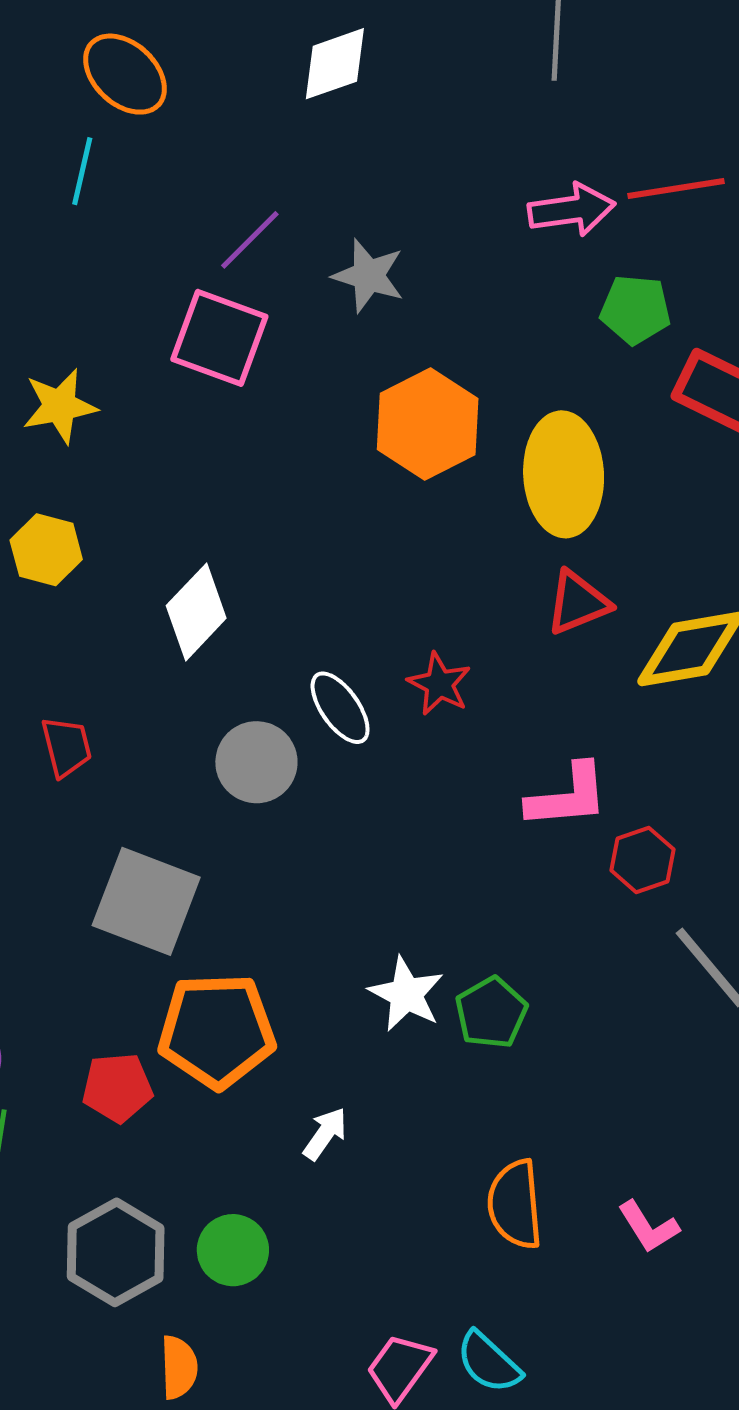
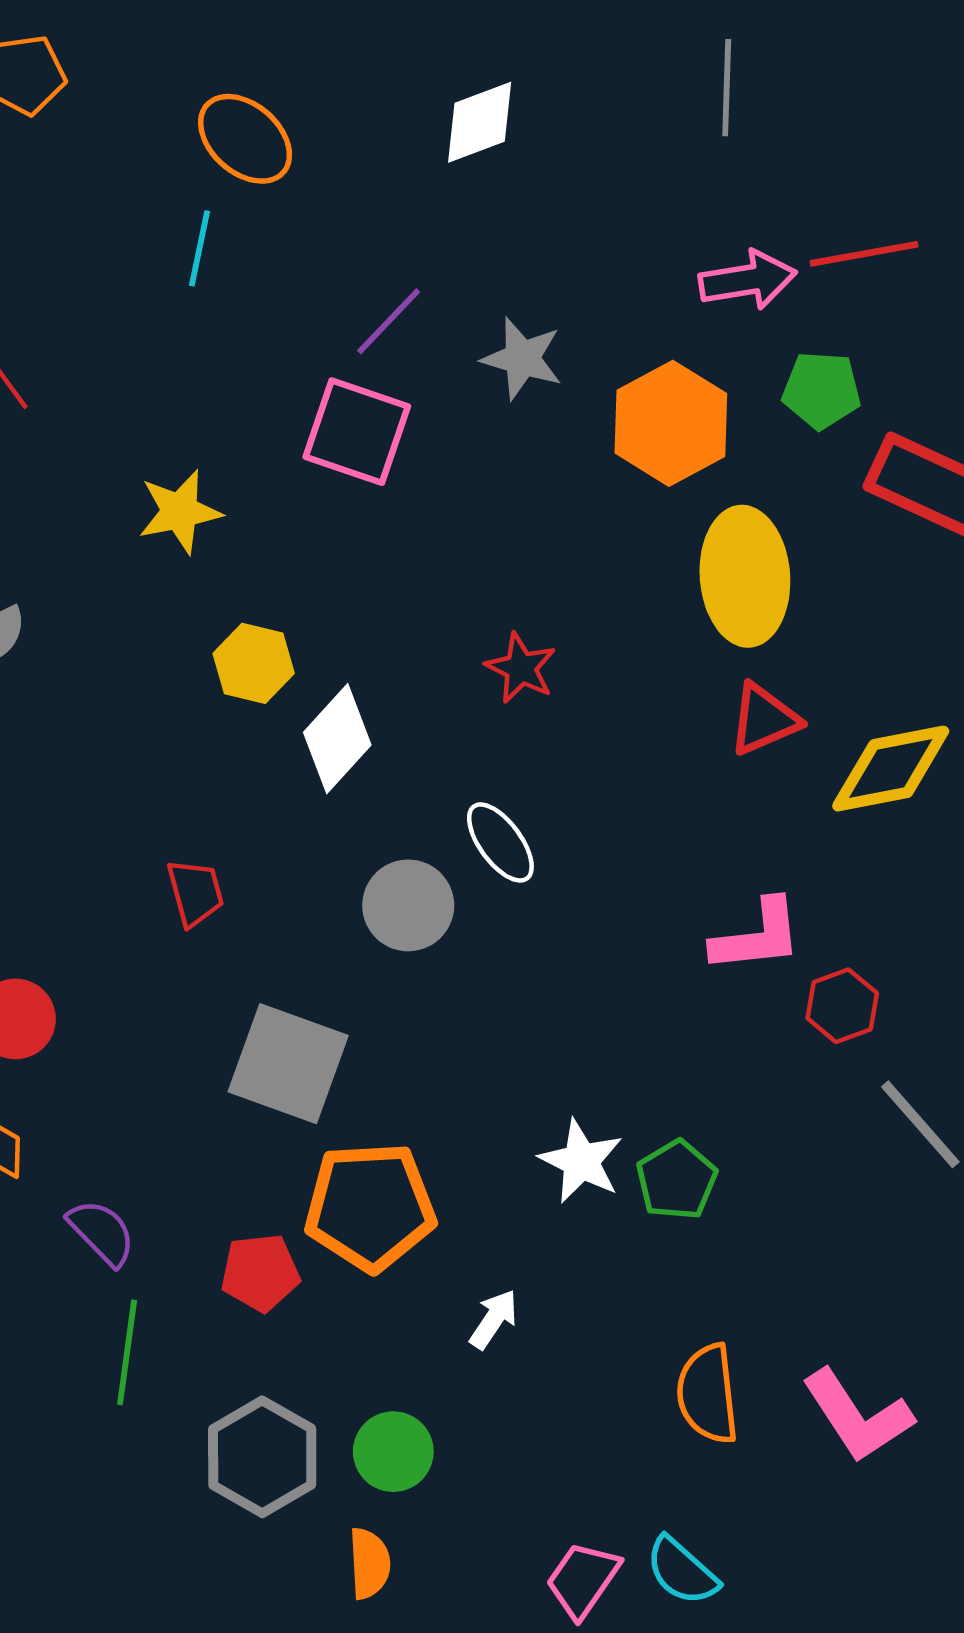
orange hexagon: (428, 424) -> (671, 423), moved
yellow hexagon: (46, 550) -> (254, 663), moved
red star: (439, 684) -> (521, 668), moved
pink L-shape: (648, 1227) -> (858, 1416), size x1.6
orange semicircle: (179, 1367) -> (369, 1563), moved

